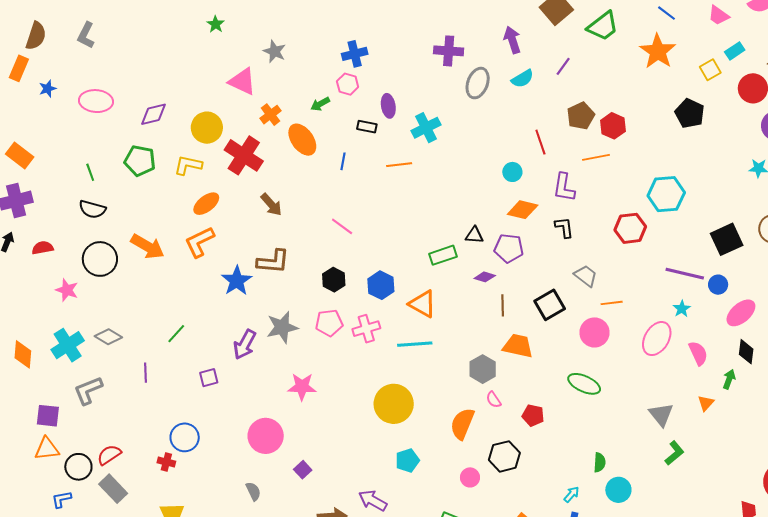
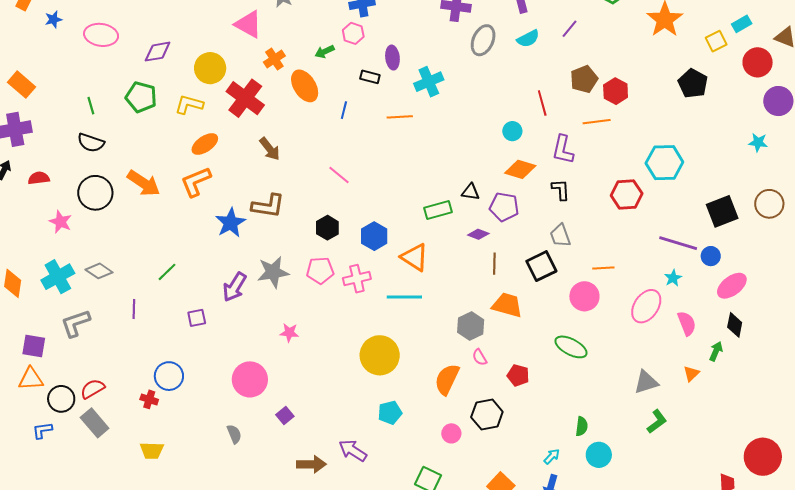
gray trapezoid: (586, 276) -> (560, 236), moved, turned -150
pink star: (302, 387) -> (289, 333), size x0.7
gray triangle: (661, 414) -> (646, 382), turned 48

